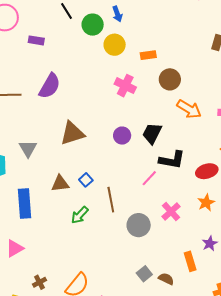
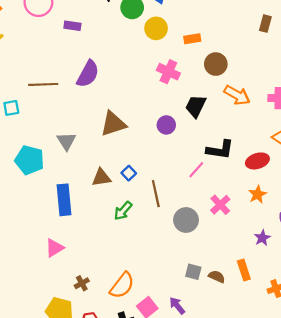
black trapezoid: (152, 133) -> (196, 106), moved
orange rectangle: (190, 261) -> (244, 270), moved
gray square: (144, 274) -> (193, 272), turned -35

